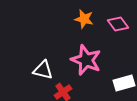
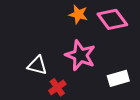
pink diamond: (118, 24) -> (112, 19), size x1.4

